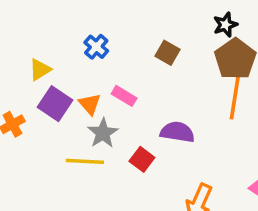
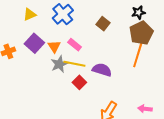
blue cross: (96, 47) -> (63, 14), size x1.5
yellow triangle: (40, 70) -> (30, 15), moved
yellow line: (85, 161) -> (74, 64), moved

